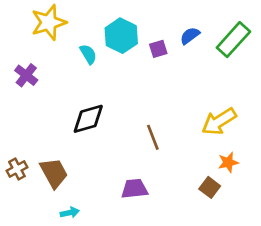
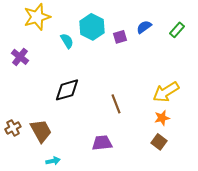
green rectangle: (233, 40) -> (177, 30), size x0.6
orange star: (228, 162) -> (162, 118), moved

